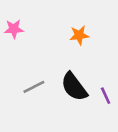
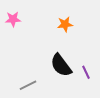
gray line: (34, 87) -> (28, 85), moved

